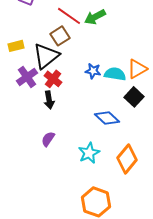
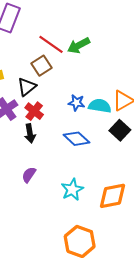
black triangle: (46, 56) -> (27, 87), size x0.7
blue diamond: (107, 118) -> (76, 139), moved
orange diamond: (127, 159) -> (112, 196), turned 40

